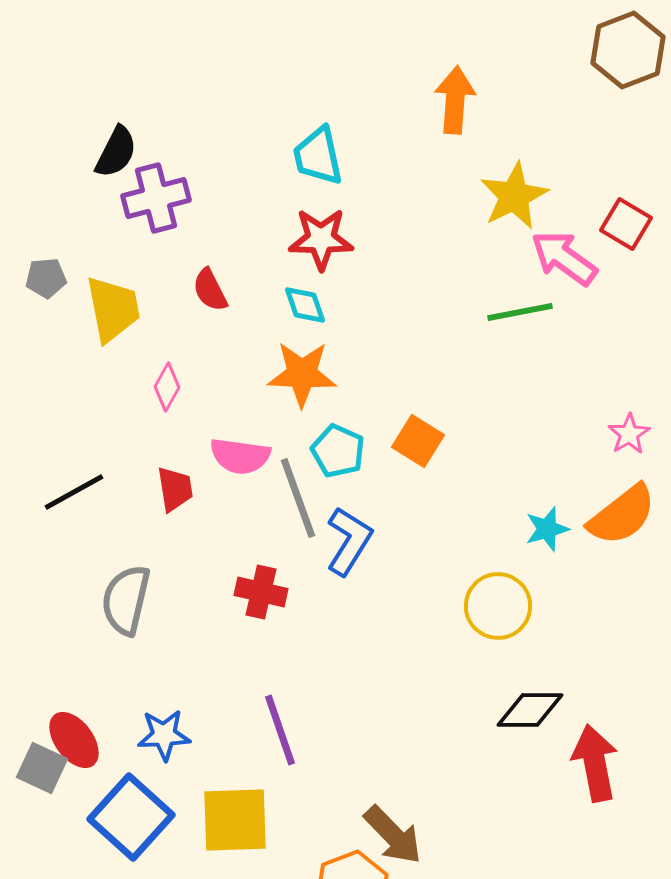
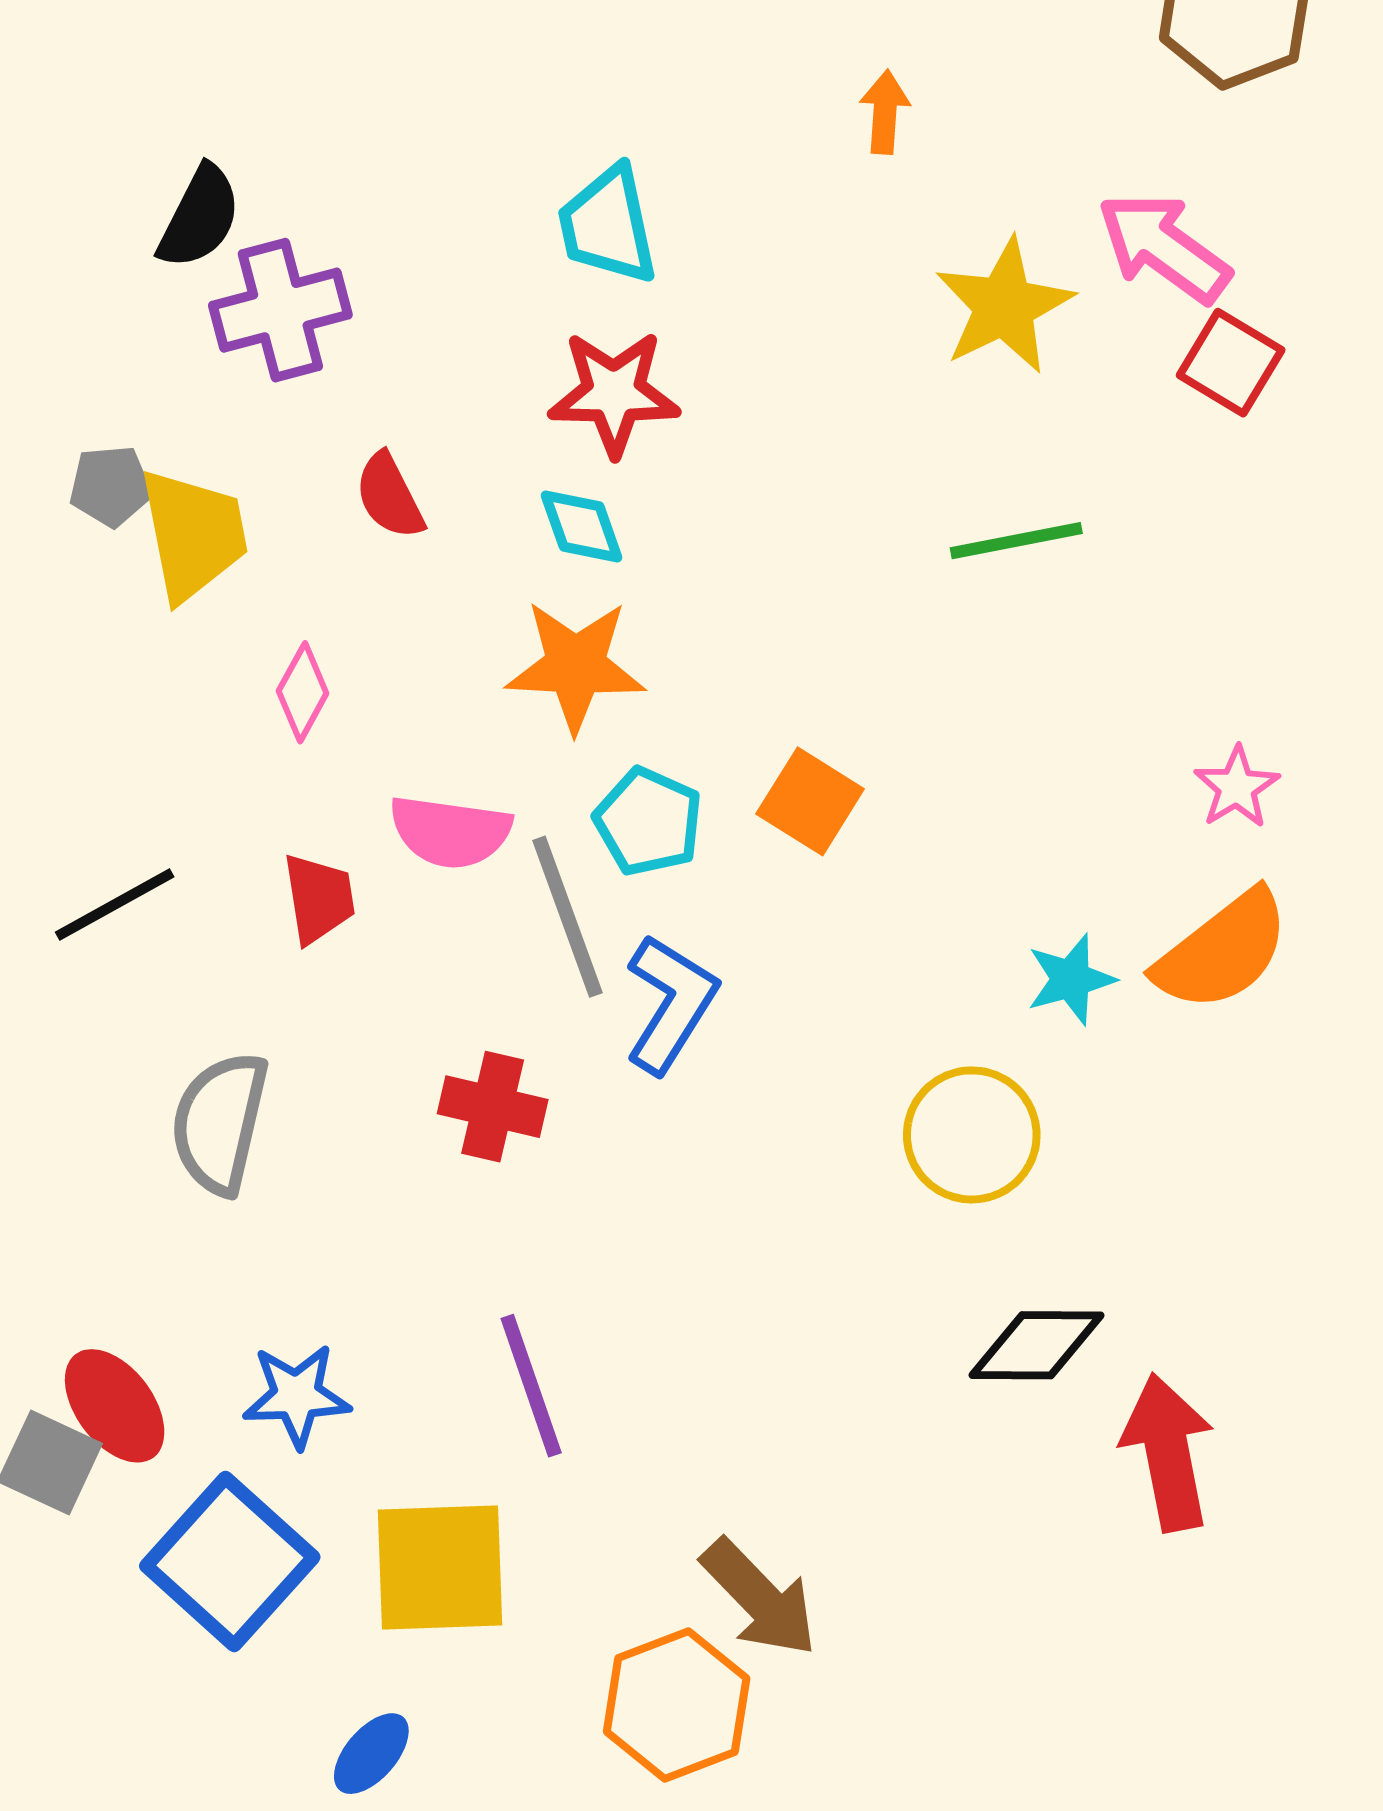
orange arrow: (455, 100) -> (885, 112), size x0.6
pink arrow: (564, 258) -> (1164, 247), moved
gray pentagon: (46, 278) -> (111, 486), moved

